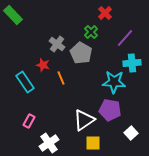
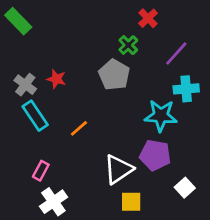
gray cross: (57, 44) -> (25, 85), moved
red star: (43, 65) -> (56, 79), moved
orange line: (61, 78) -> (79, 128), moved, turned 72
white cross: (49, 143) -> (53, 202), moved

